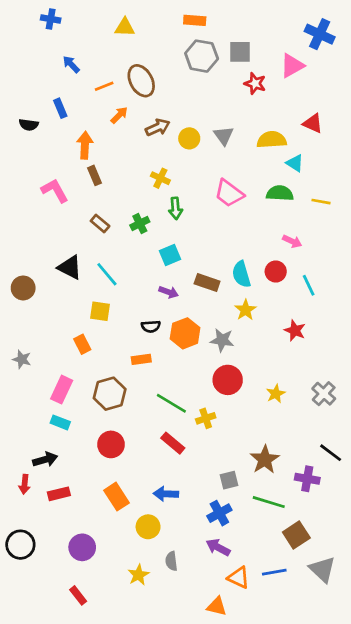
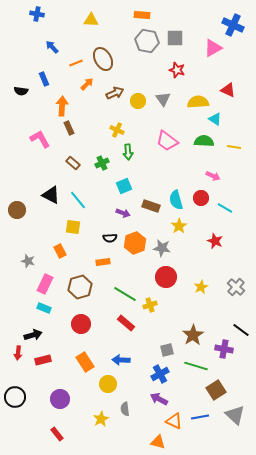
red star: (255, 83) -> (177, 70), moved
cyan line: (309, 285) -> (225, 208), turned -35
gray star: (22, 359) -> (28, 261), moved

